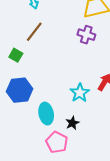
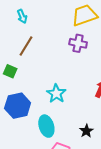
cyan star: (80, 93) -> (56, 94), moved
black star: (72, 123) -> (86, 131), moved

